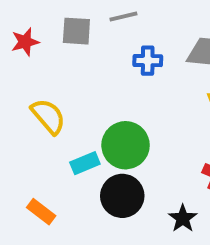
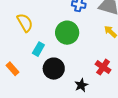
green circle: (126, 145) -> (67, 33), moved
cyan rectangle: (85, 163) -> (38, 49), turned -48

